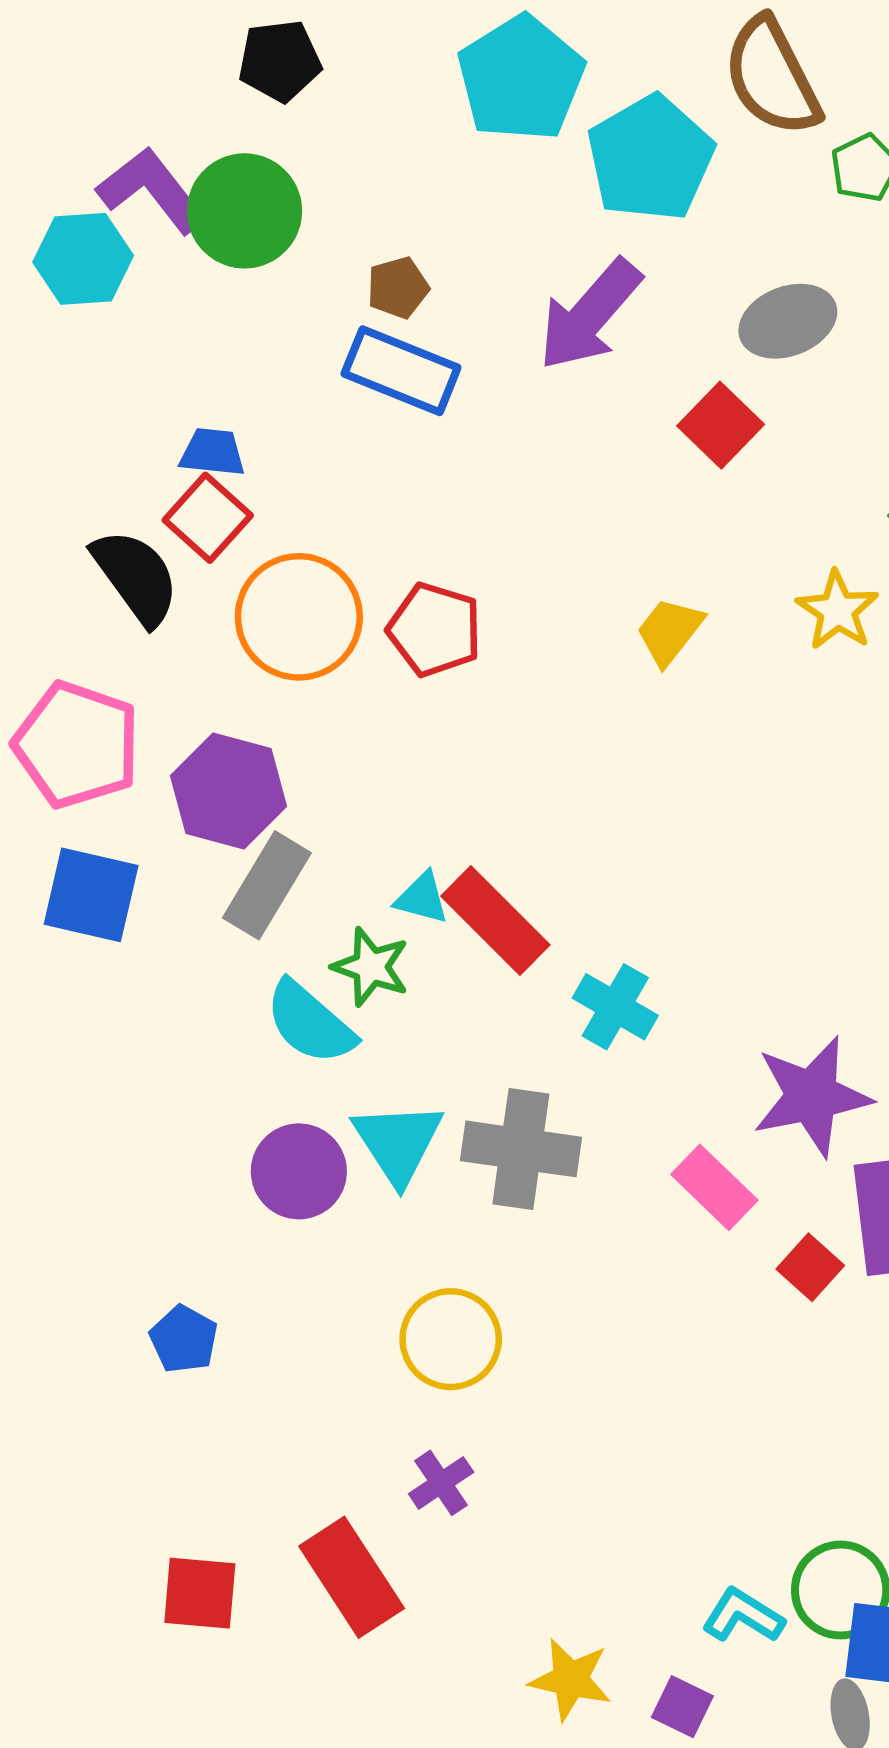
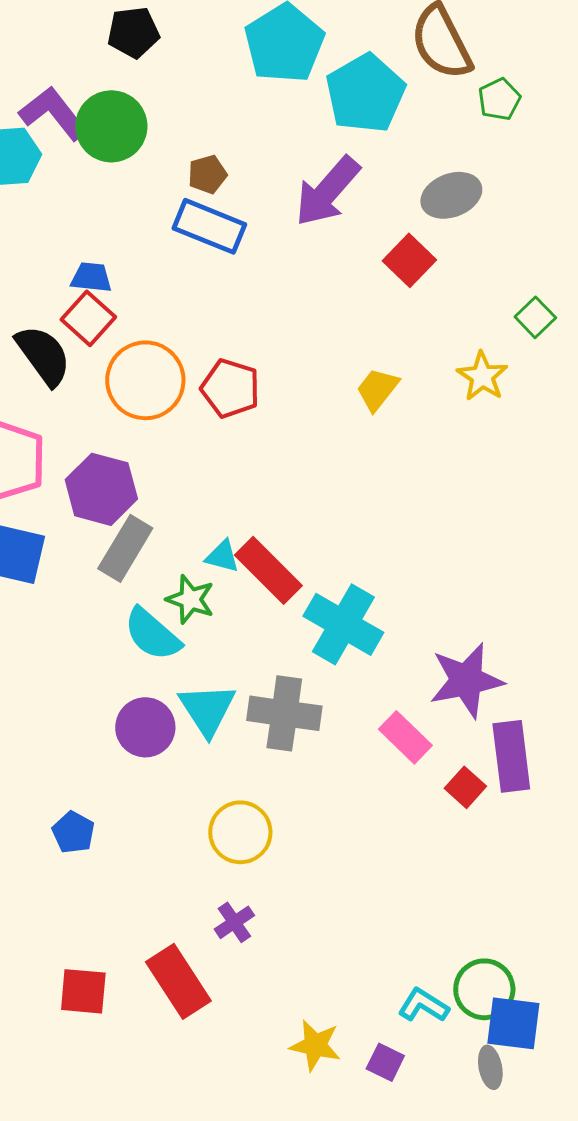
cyan cross: (615, 1007) -> (343, 624), size x1.5

